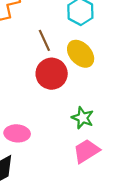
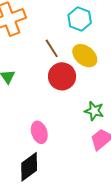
pink ellipse: (17, 133) -> (39, 132), turned 75

